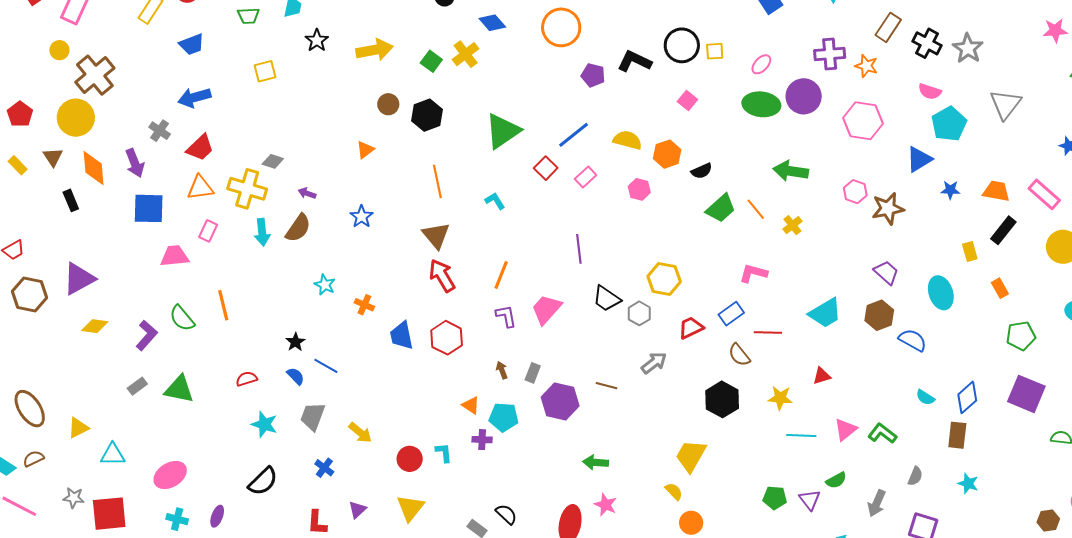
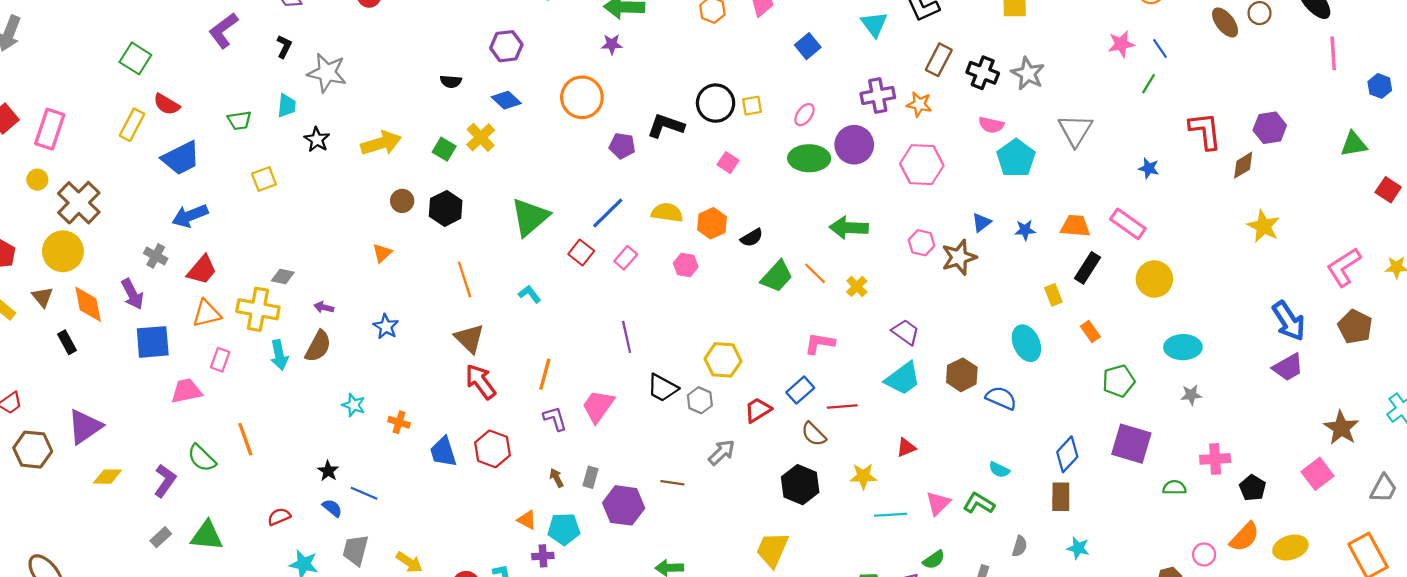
blue trapezoid: (192, 44) -> (181, 158), size x1.4
blue triangle: (919, 159) -> (982, 222), moved, size x0.7
purple trapezoid: (886, 272) -> (906, 332), moved
cyan semicircle: (925, 397) -> (999, 470), moved

